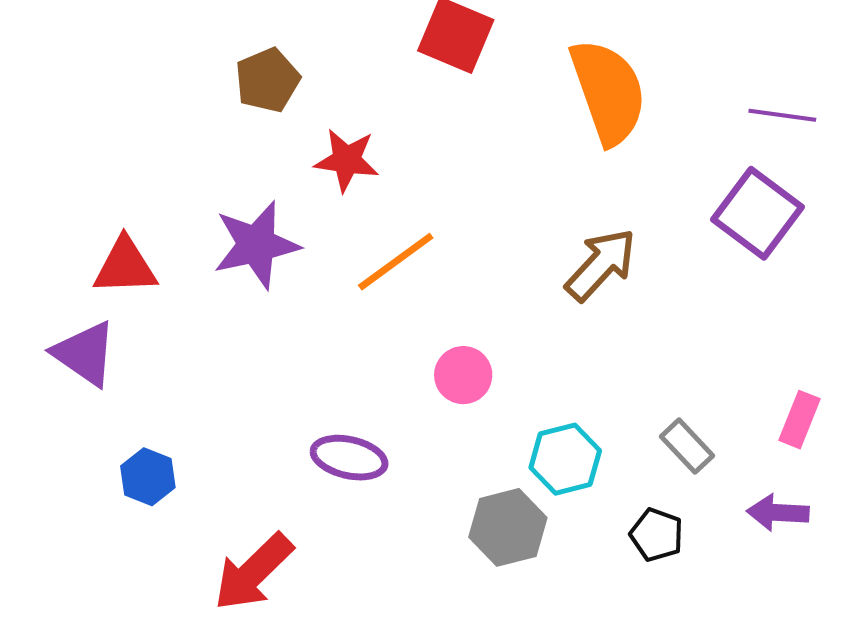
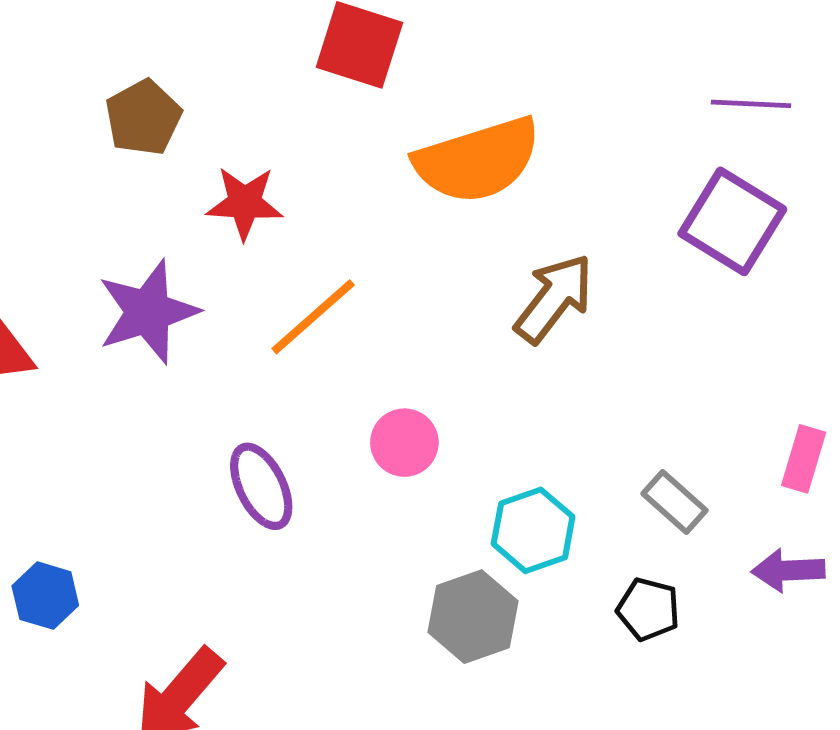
orange semicircle: (608, 92) -> (477, 160), moved, turned 97
purple ellipse: (349, 458) -> (261, 486), moved, turned 56

